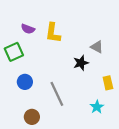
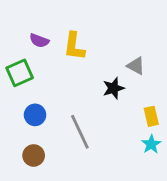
cyan star: (97, 107) -> (151, 144), moved
brown circle: (32, 117) -> (34, 155), moved

